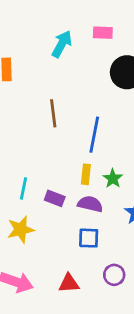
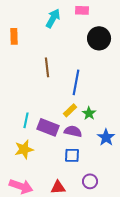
yellow rectangle: (86, 174) -> (70, 110), turned 40
purple rectangle: (55, 198) -> (48, 127), size x1.5

